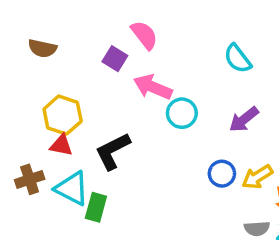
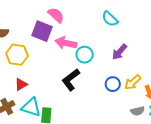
purple square: (115, 59) -> (42, 31), size x1.5
yellow hexagon: (63, 115) -> (17, 55), moved
red triangle: (61, 145) -> (21, 84), turned -32
black L-shape: (113, 151) -> (71, 80), moved

